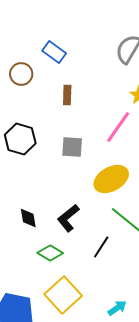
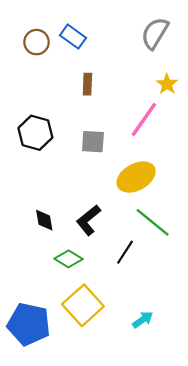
brown circle: (21, 74) -> (37, 42), moved

